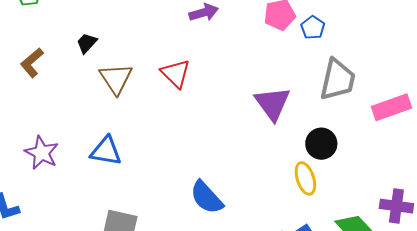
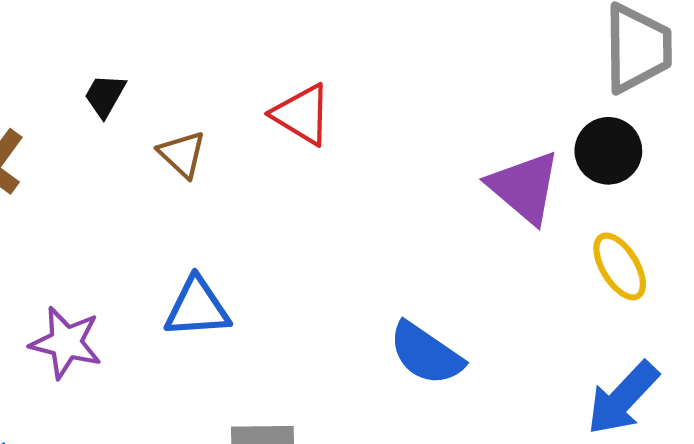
brown triangle: (116, 79) -> (182, 154), size x0.7
purple triangle: (272, 103) -> (524, 187), moved
black circle: (321, 144) -> (608, 151), moved

